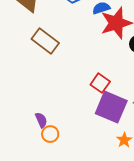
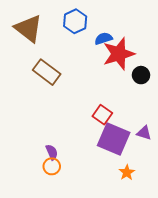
purple semicircle: (41, 120) -> (52, 152), moved

